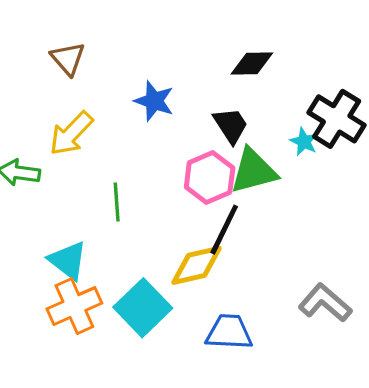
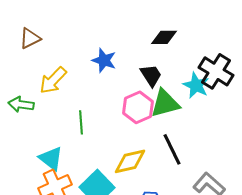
brown triangle: (68, 59) -> (30, 38), moved, turned 45
cyan star: (304, 142) -> (196, 85), size x1.5
black line: (224, 230) -> (172, 149), moved, turned -52

